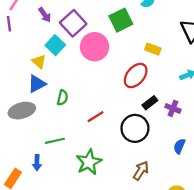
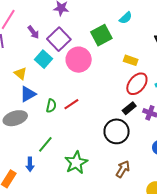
yellow triangle: (39, 62) -> (20, 73), moved
red ellipse: (136, 76) -> (137, 84), moved
red line: (96, 117) -> (71, 104), moved
green line: (55, 141) -> (45, 144), turned -36

